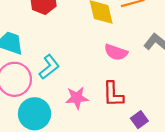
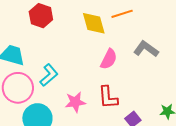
pink semicircle: (116, 52) -> (109, 59), turned -80

